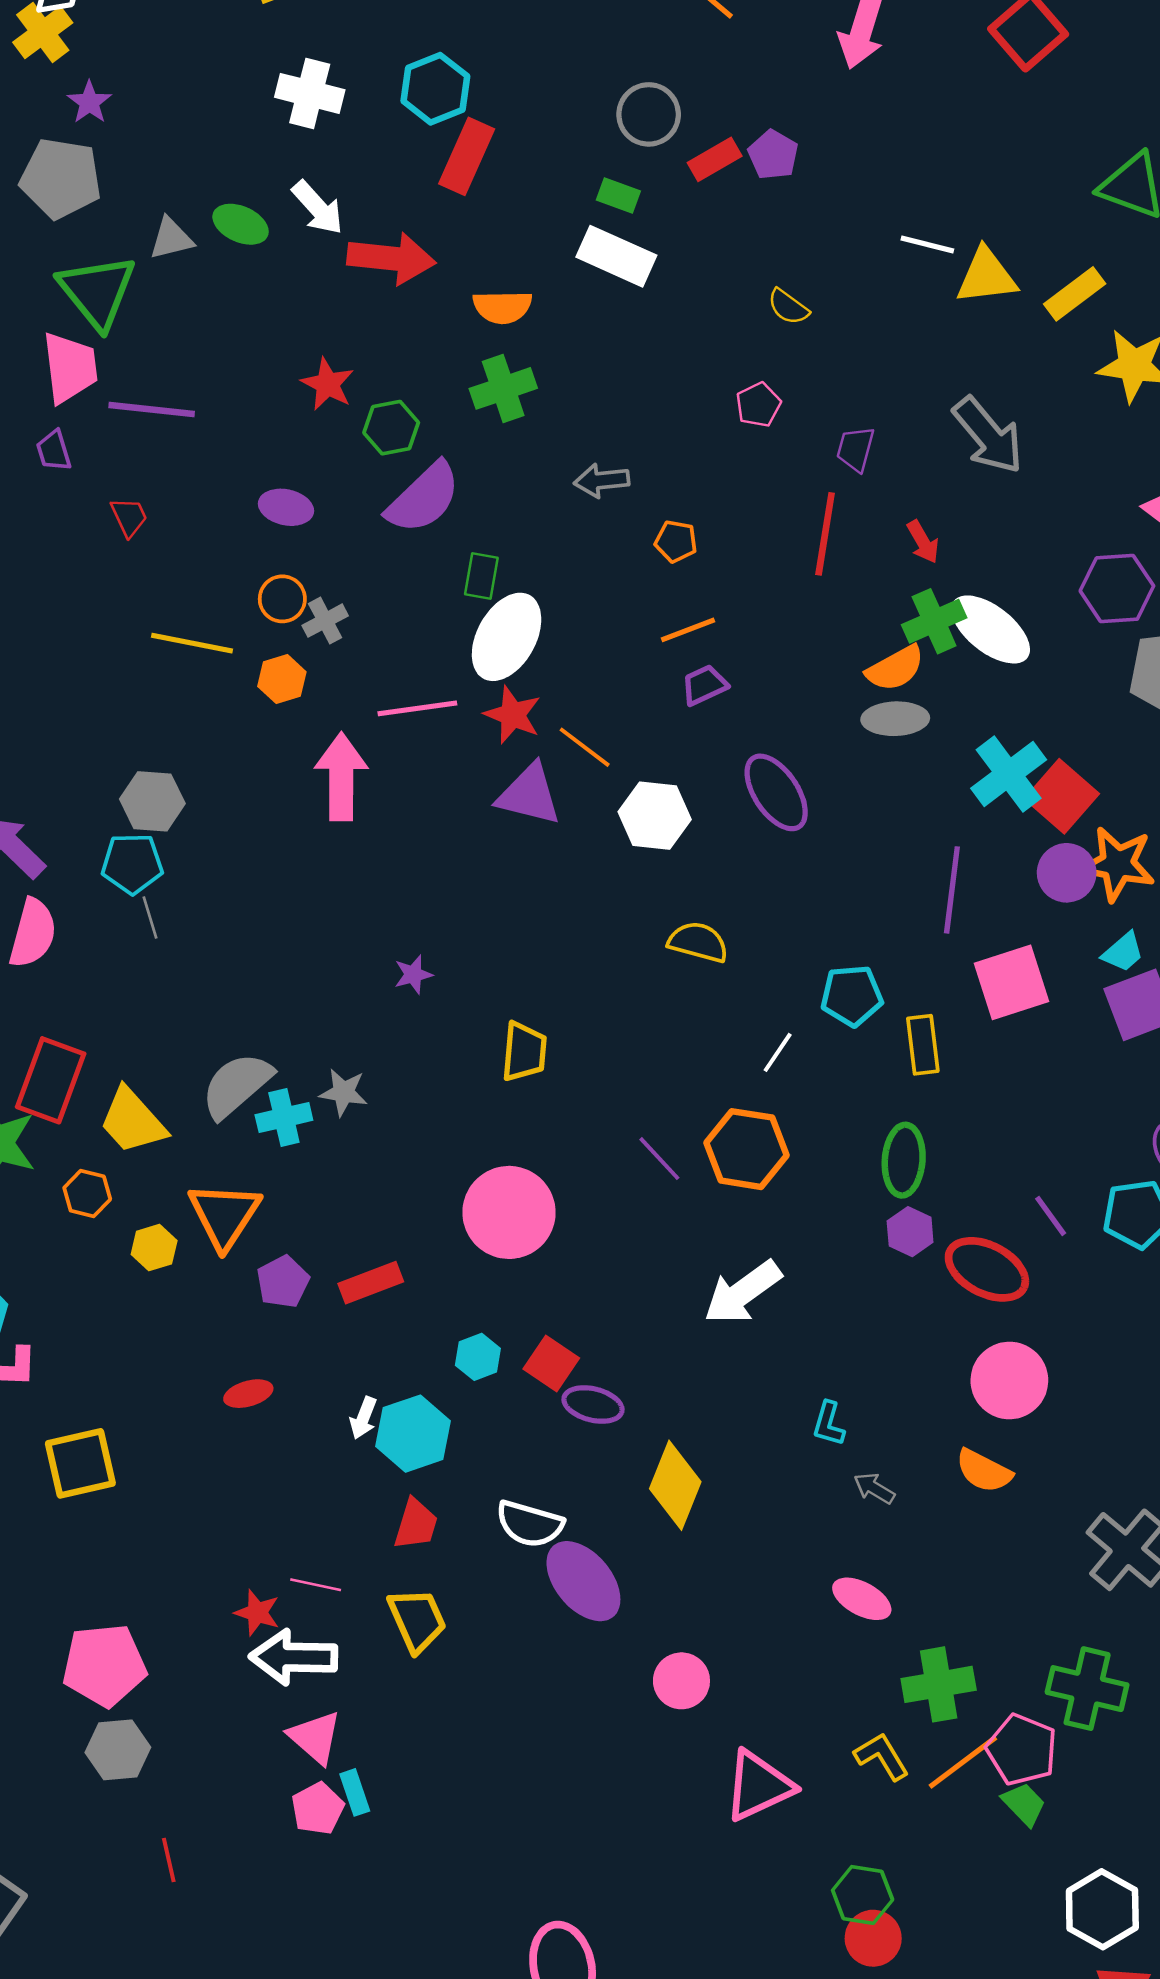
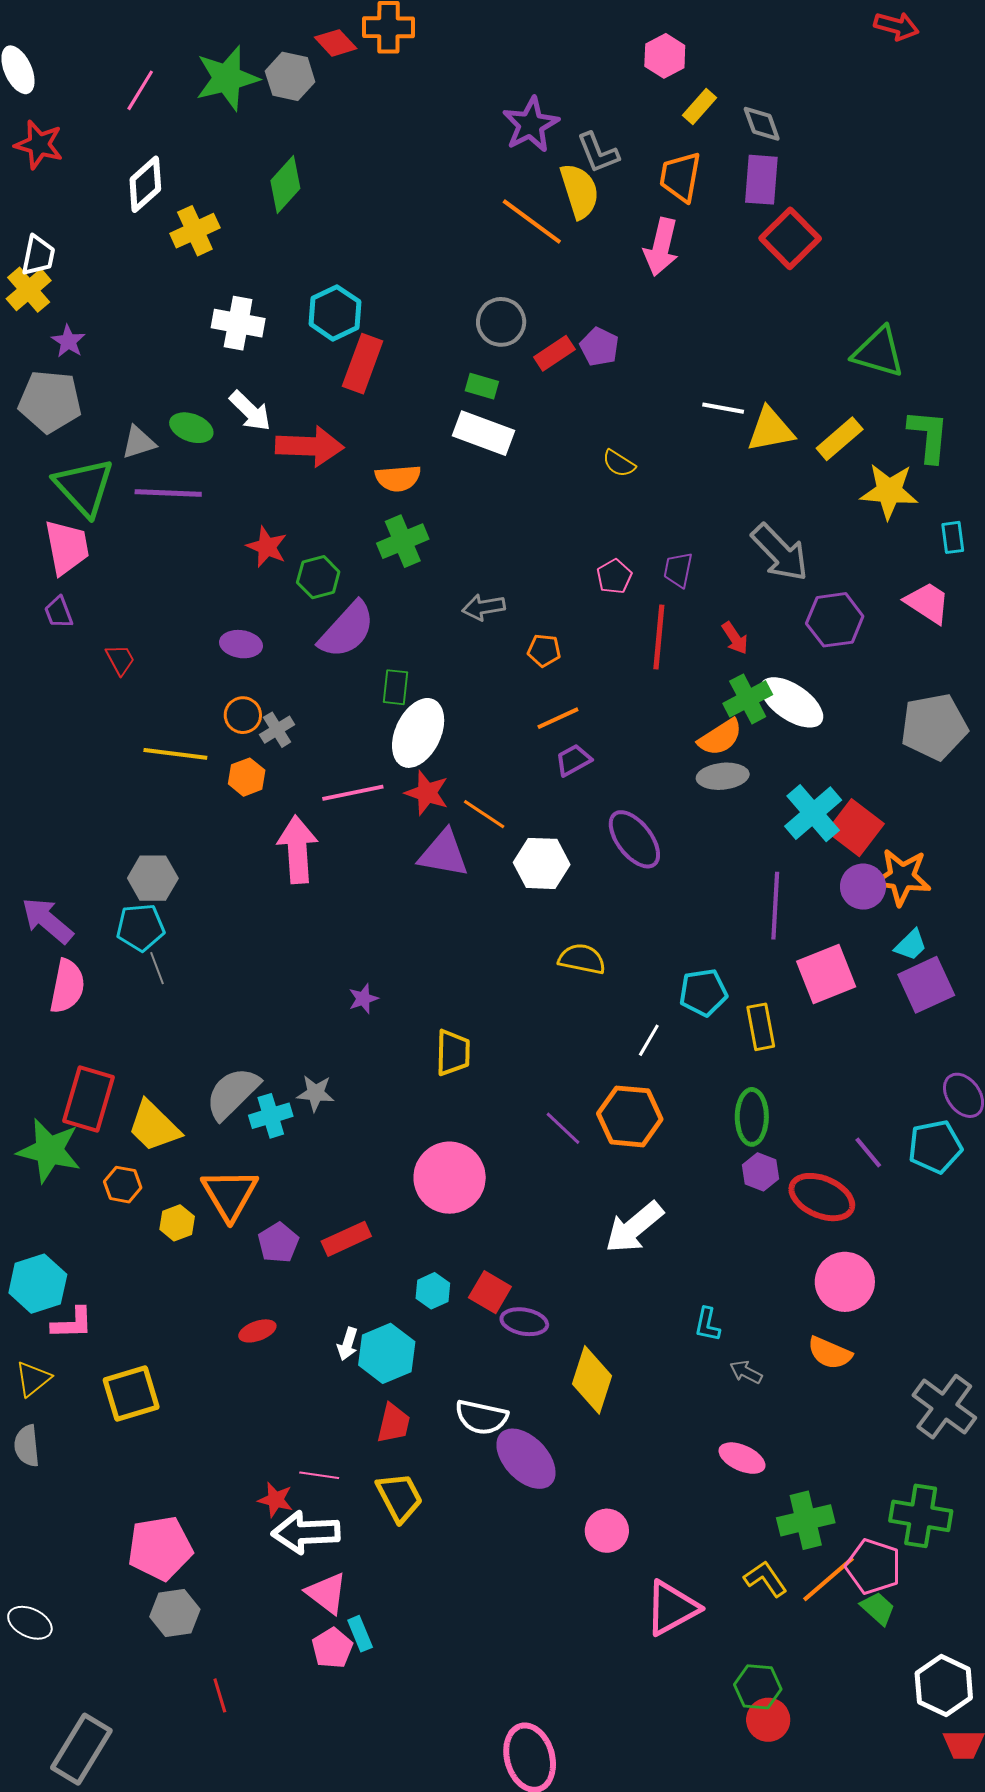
pink pentagon: (758, 405) -> (614, 577), moved
purple line: (152, 409) -> (168, 493), moved
purple hexagon: (1117, 588) -> (835, 620), moved

